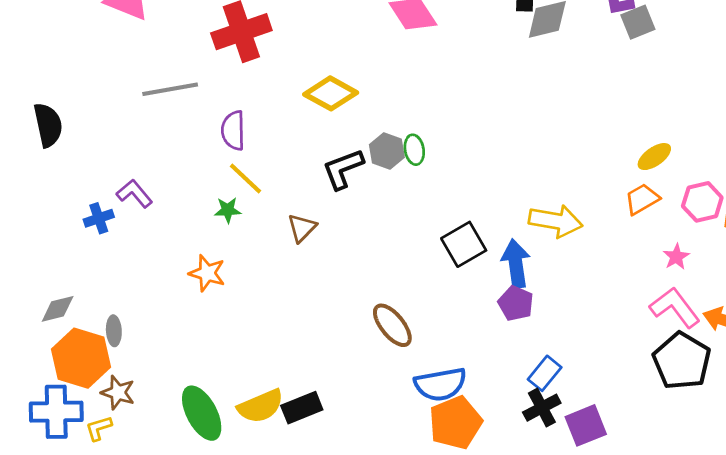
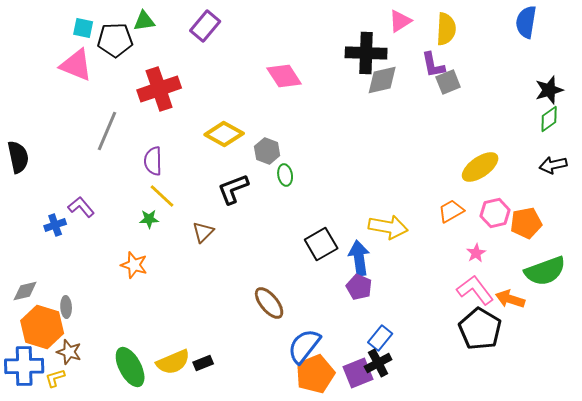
gray line: (170, 89) -> (107, 131), turned -57
gray hexagon: (387, 151) -> (267, 151), moved
yellow ellipse: (654, 157) -> (480, 167), moved, size x1.5
blue semicircle: (440, 384) -> (304, 346), turned 138
black rectangle: (302, 408) -> (203, 363), size x0.7
purple square: (586, 425) -> (358, 373), moved

